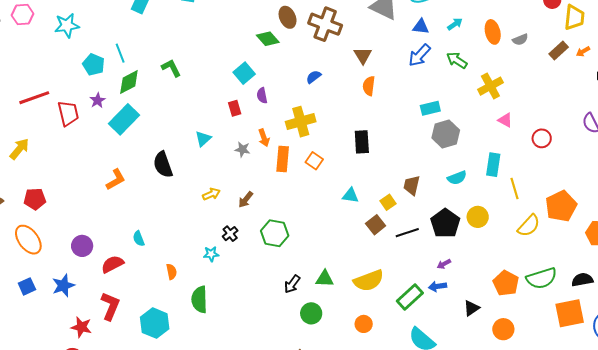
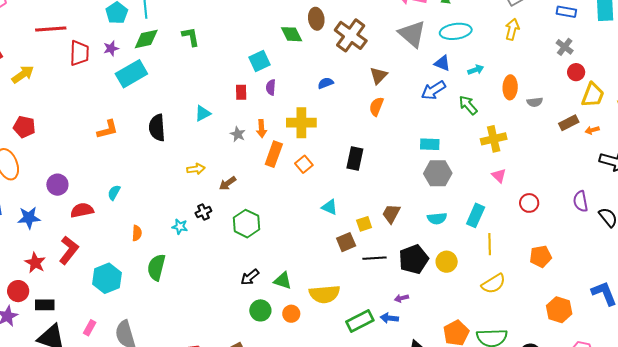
orange pentagon: (561, 206) -> (541, 256), moved, size x0.7
cyan semicircle: (139, 239) -> (114, 193), turned 35
orange circle: (364, 324) -> (291, 314), moved

